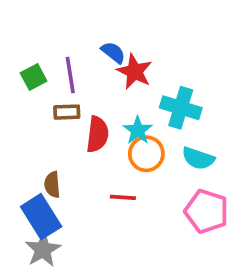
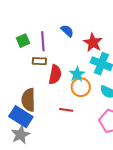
red star: (135, 72) -> (93, 42), moved
brown semicircle: (52, 185) -> (28, 100), size x1.6
blue rectangle: (41, 217) -> (21, 117), turned -30

